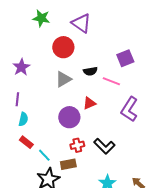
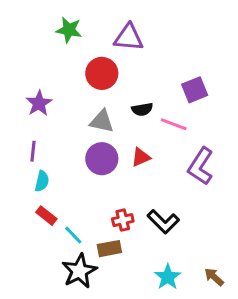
purple triangle: (81, 23) -> (129, 37), turned -30
gray triangle: (63, 79) -> (102, 121), turned 42
purple circle: (69, 117) -> (102, 159), moved

